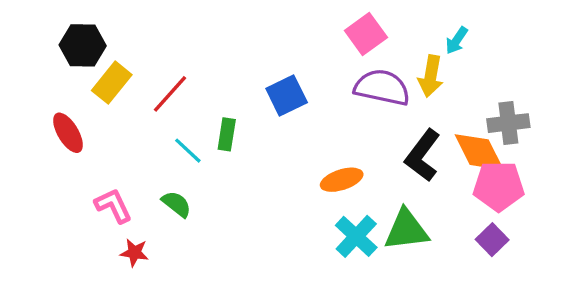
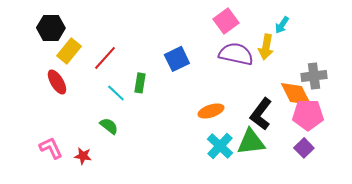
red ellipse: (68, 133) -> (57, 82), moved
black L-shape: (423, 155) -> (261, 114), moved
pink L-shape: (113, 206) -> (51, 148), moved

